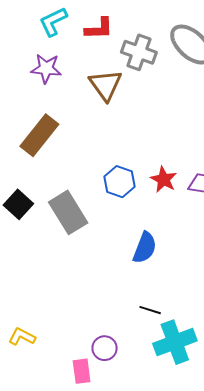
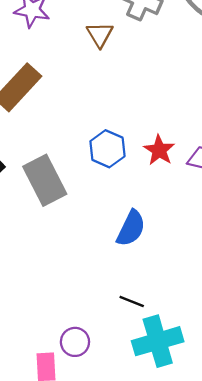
brown triangle: (106, 85) -> (100, 35), size x0.7

